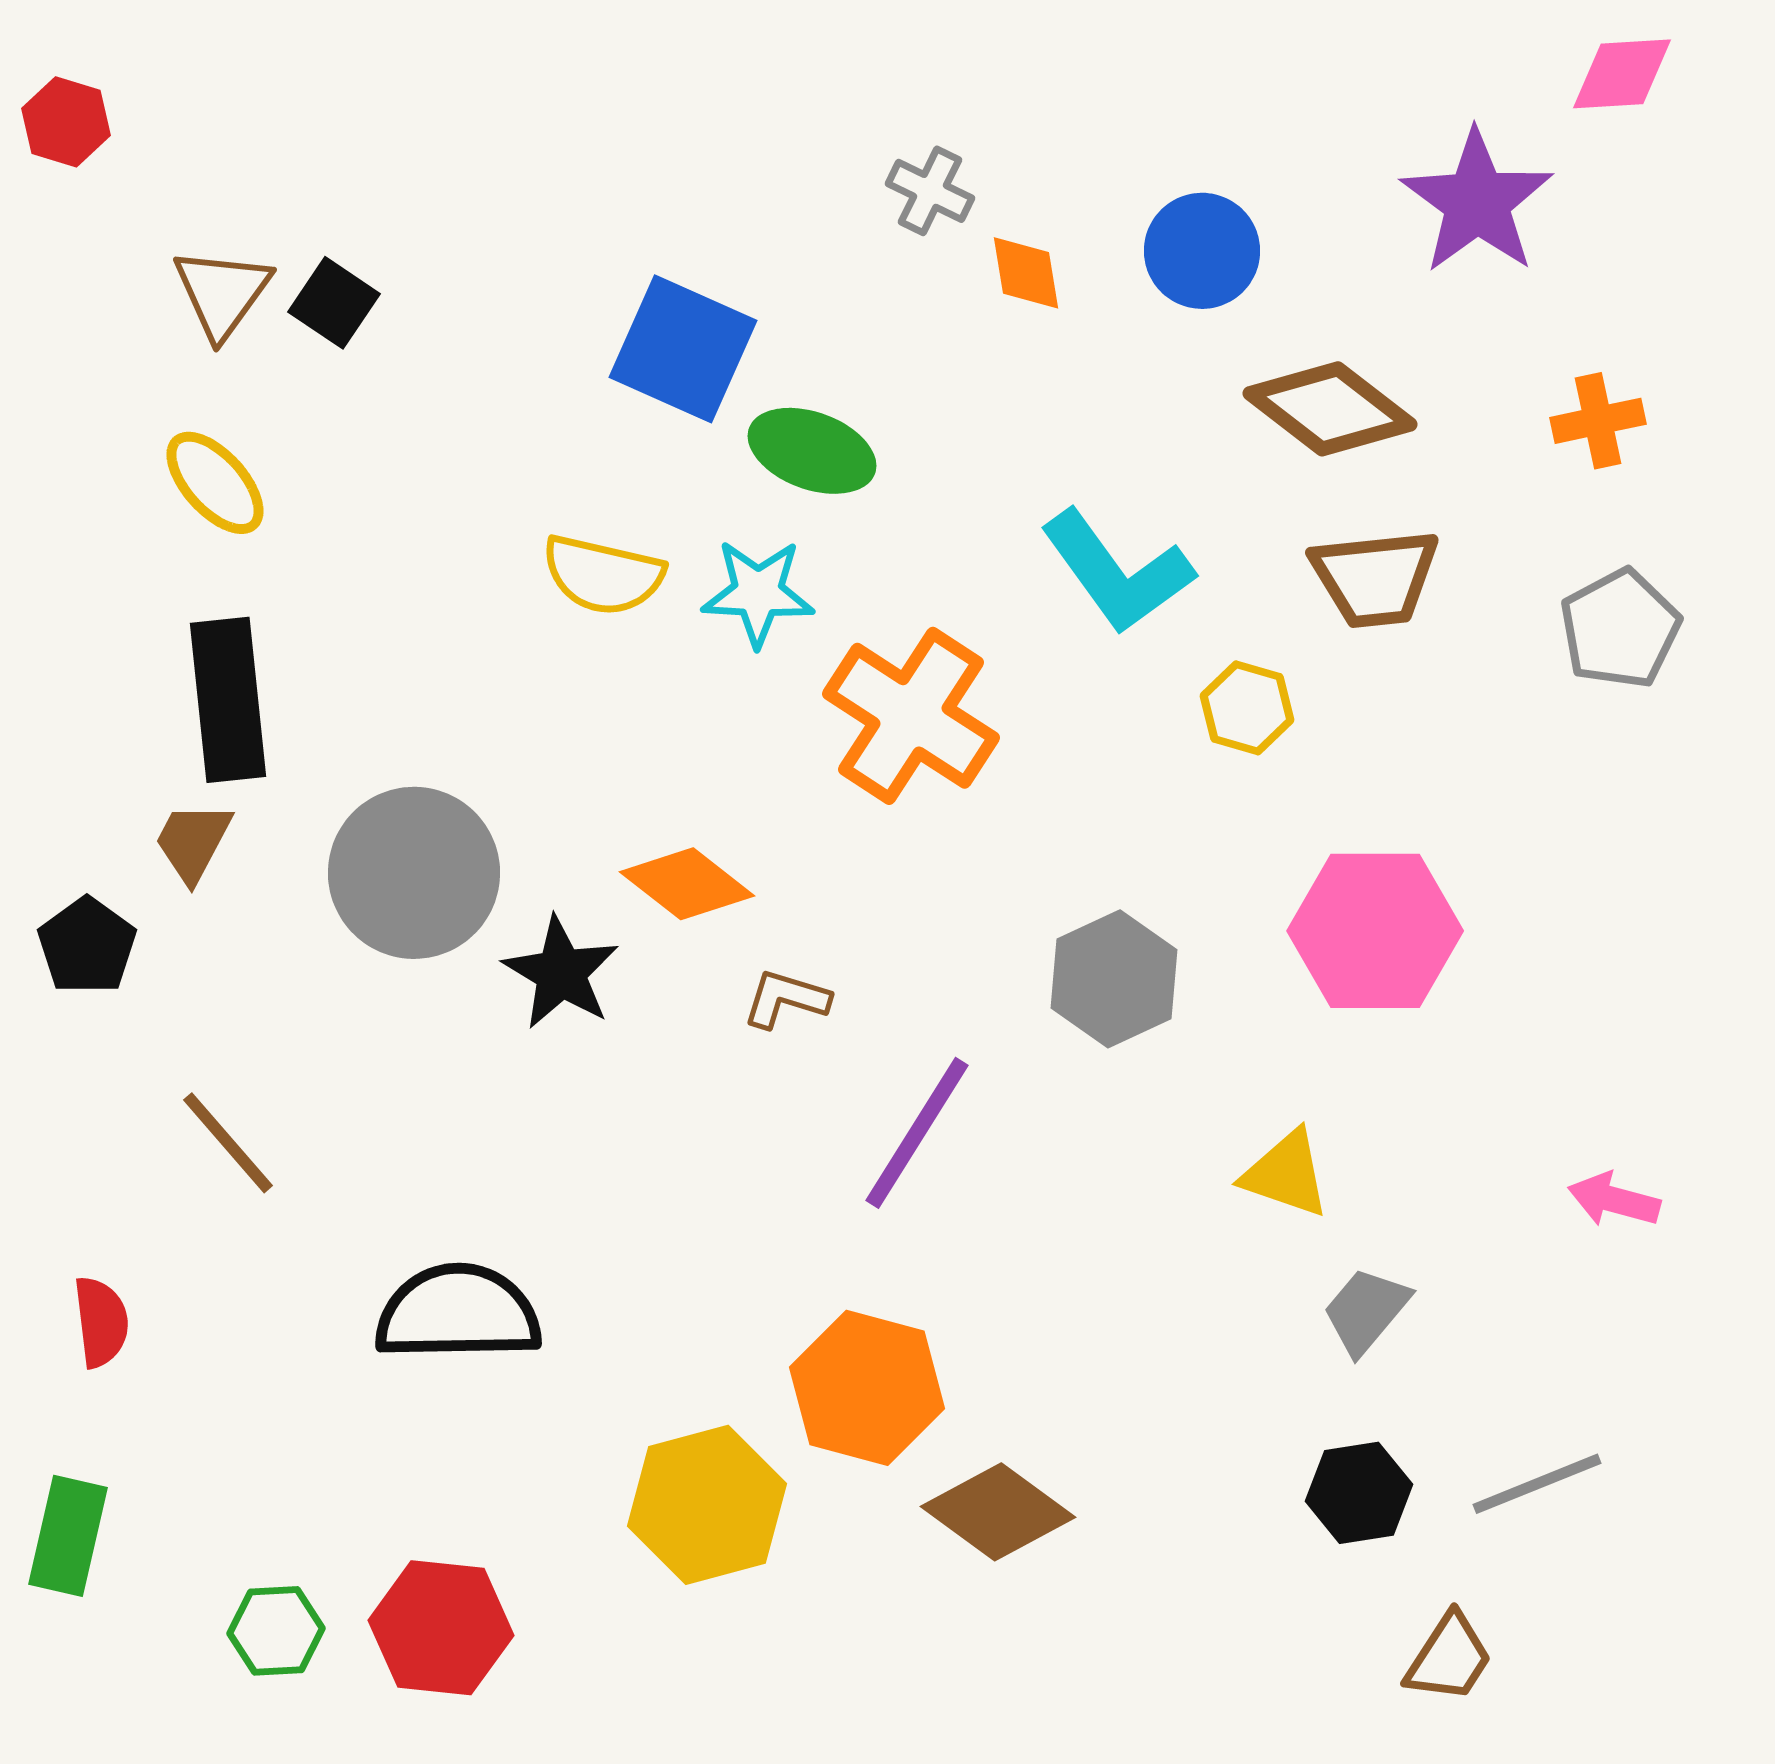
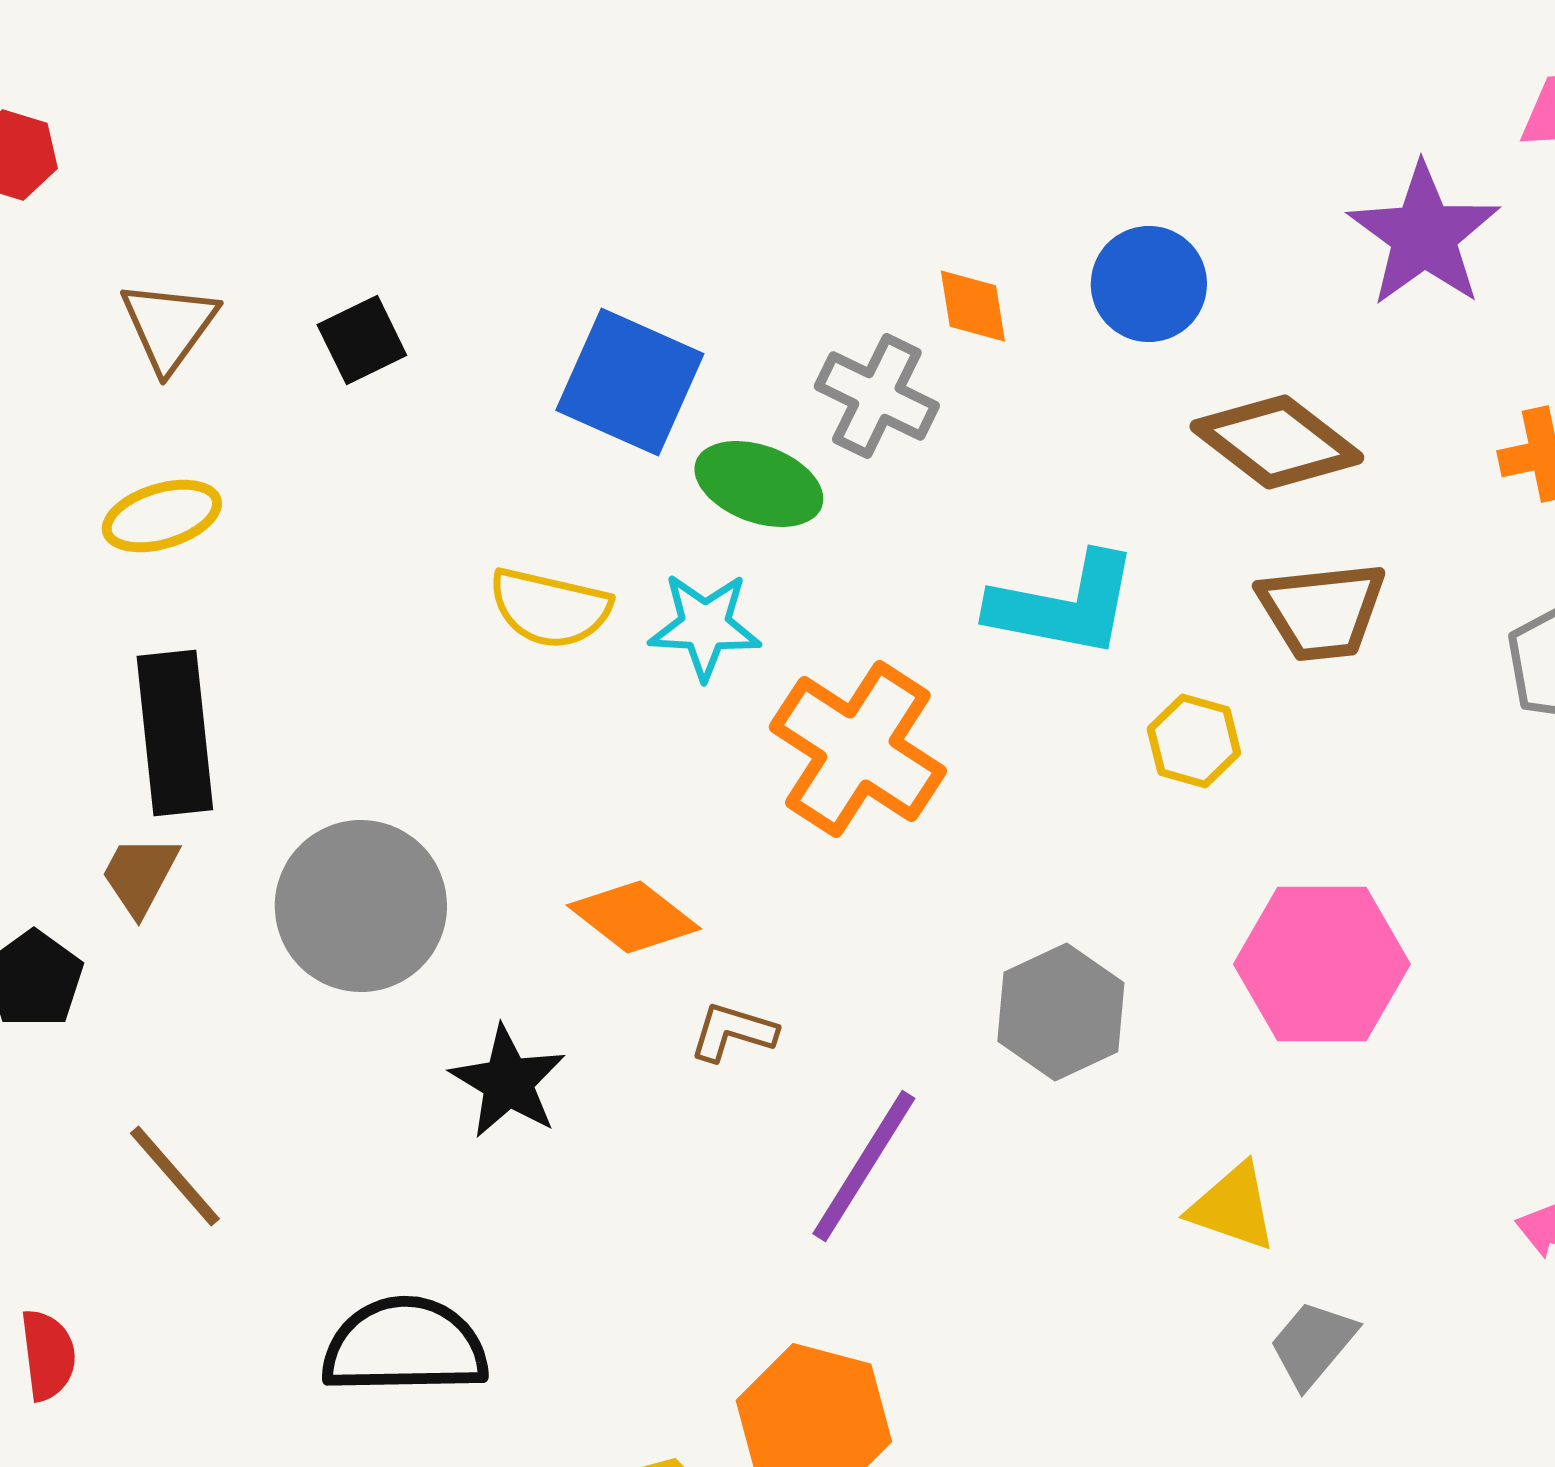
gray cross: (930, 191) -> (877, 396), moved, size x1.4
black square: (334, 303) -> (362, 340), moved, turned 30
yellow ellipse: (215, 483) -> (162, 516), turned -65
cyan L-shape: (1117, 572) -> (1064, 605), turned -43
black star: (561, 973) -> (508, 1082), moved

